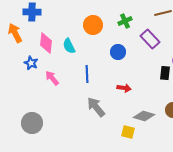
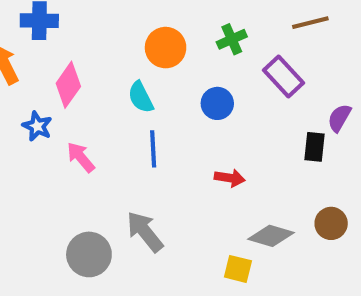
pink diamond: (46, 43) -> (68, 85), turned 30
cyan semicircle: (69, 46) -> (141, 97), moved
gray arrow: (96, 107) -> (145, 232), moved
gray circle: (32, 123) -> (89, 254), moved

